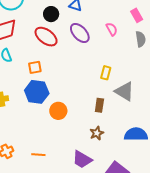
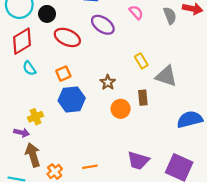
black circle: (51, 14) -> (47, 14), moved
yellow rectangle: (106, 73) -> (141, 61), turned -32
orange circle: (58, 111) -> (121, 109), moved
brown star: (97, 133) -> (108, 82), moved

